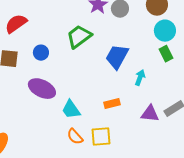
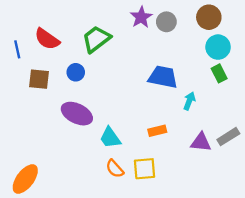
red semicircle: (16, 24) -> (47, 39), turned -110
green trapezoid: (79, 37) -> (96, 39), moved
blue trapezoid: (117, 57) -> (163, 77), turned 72

